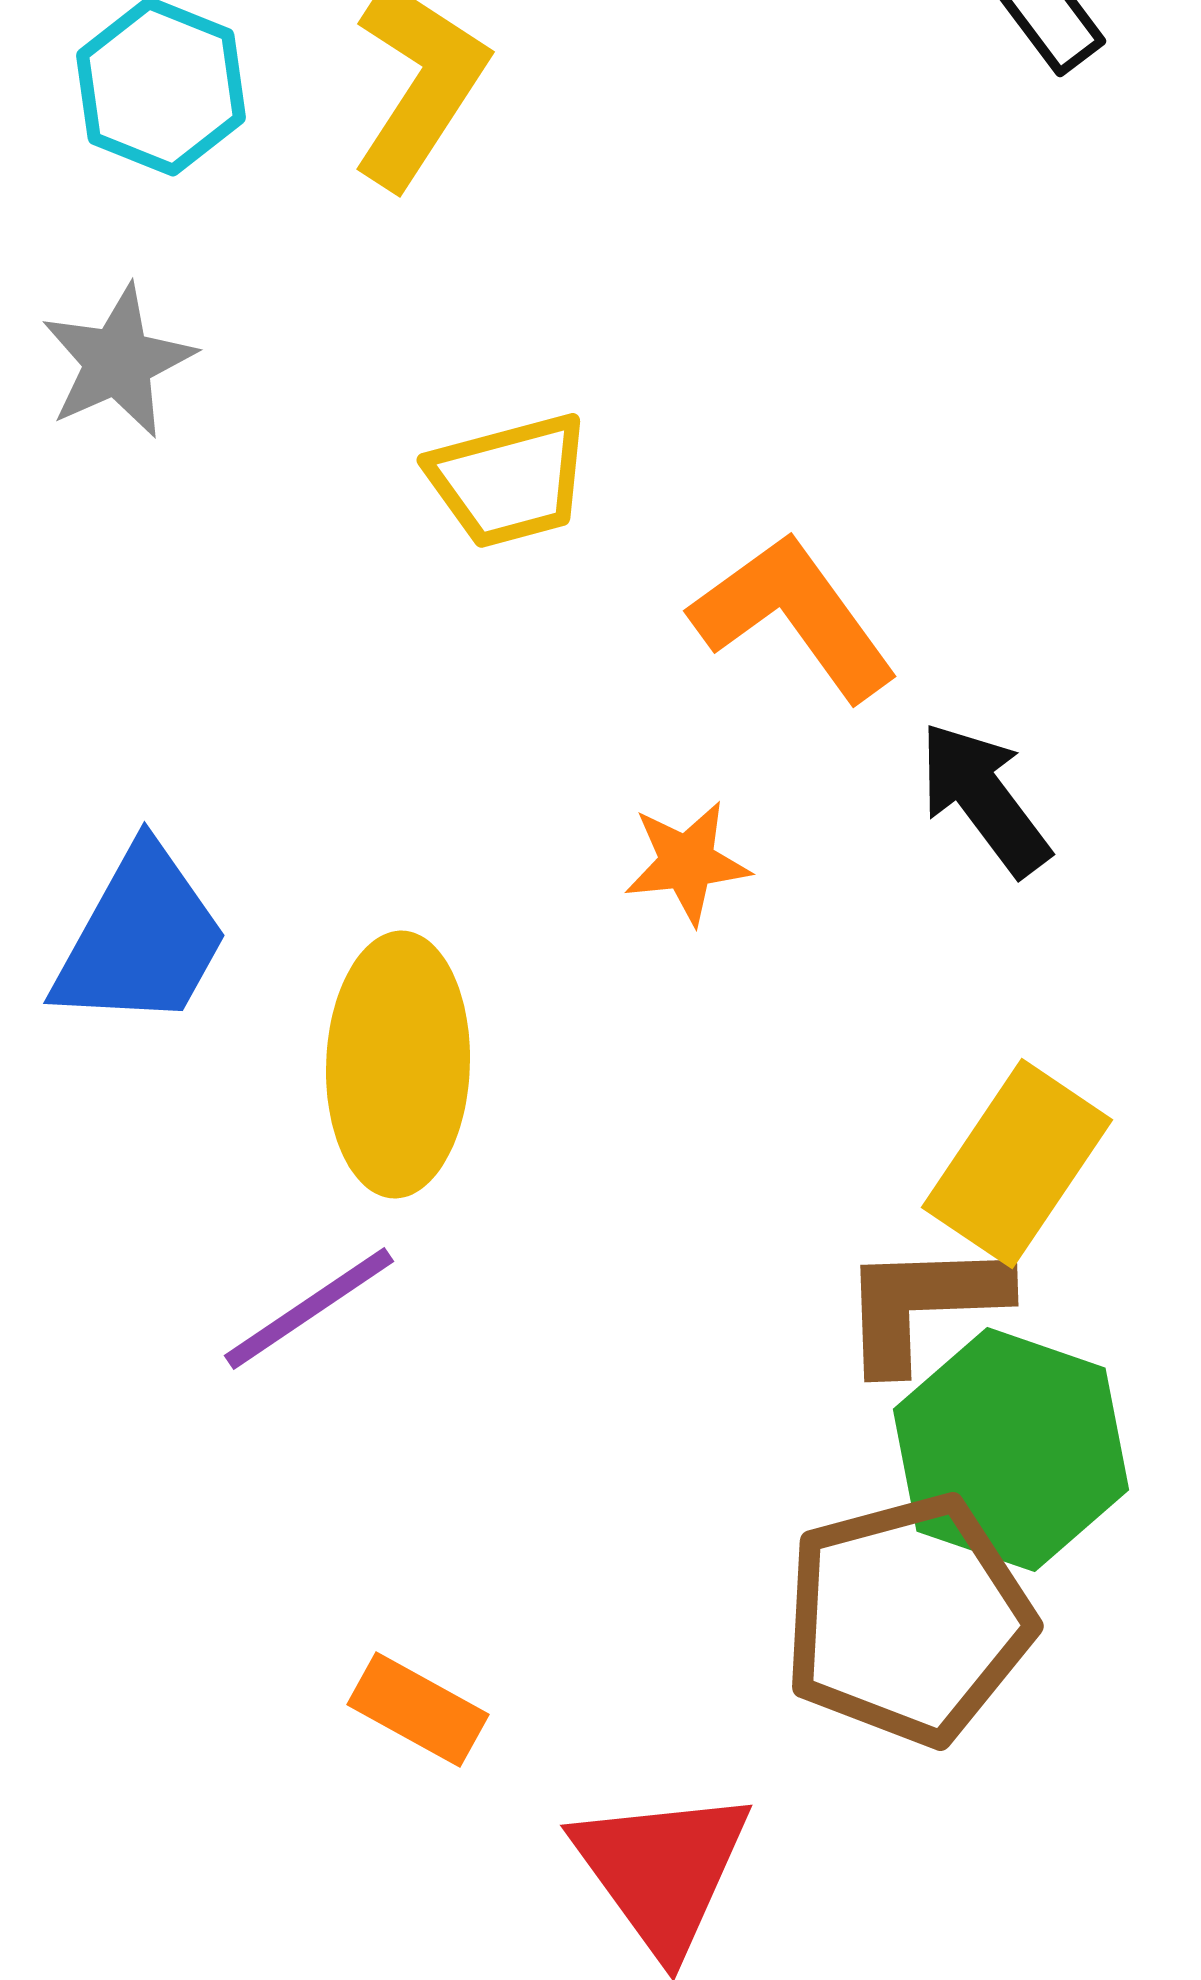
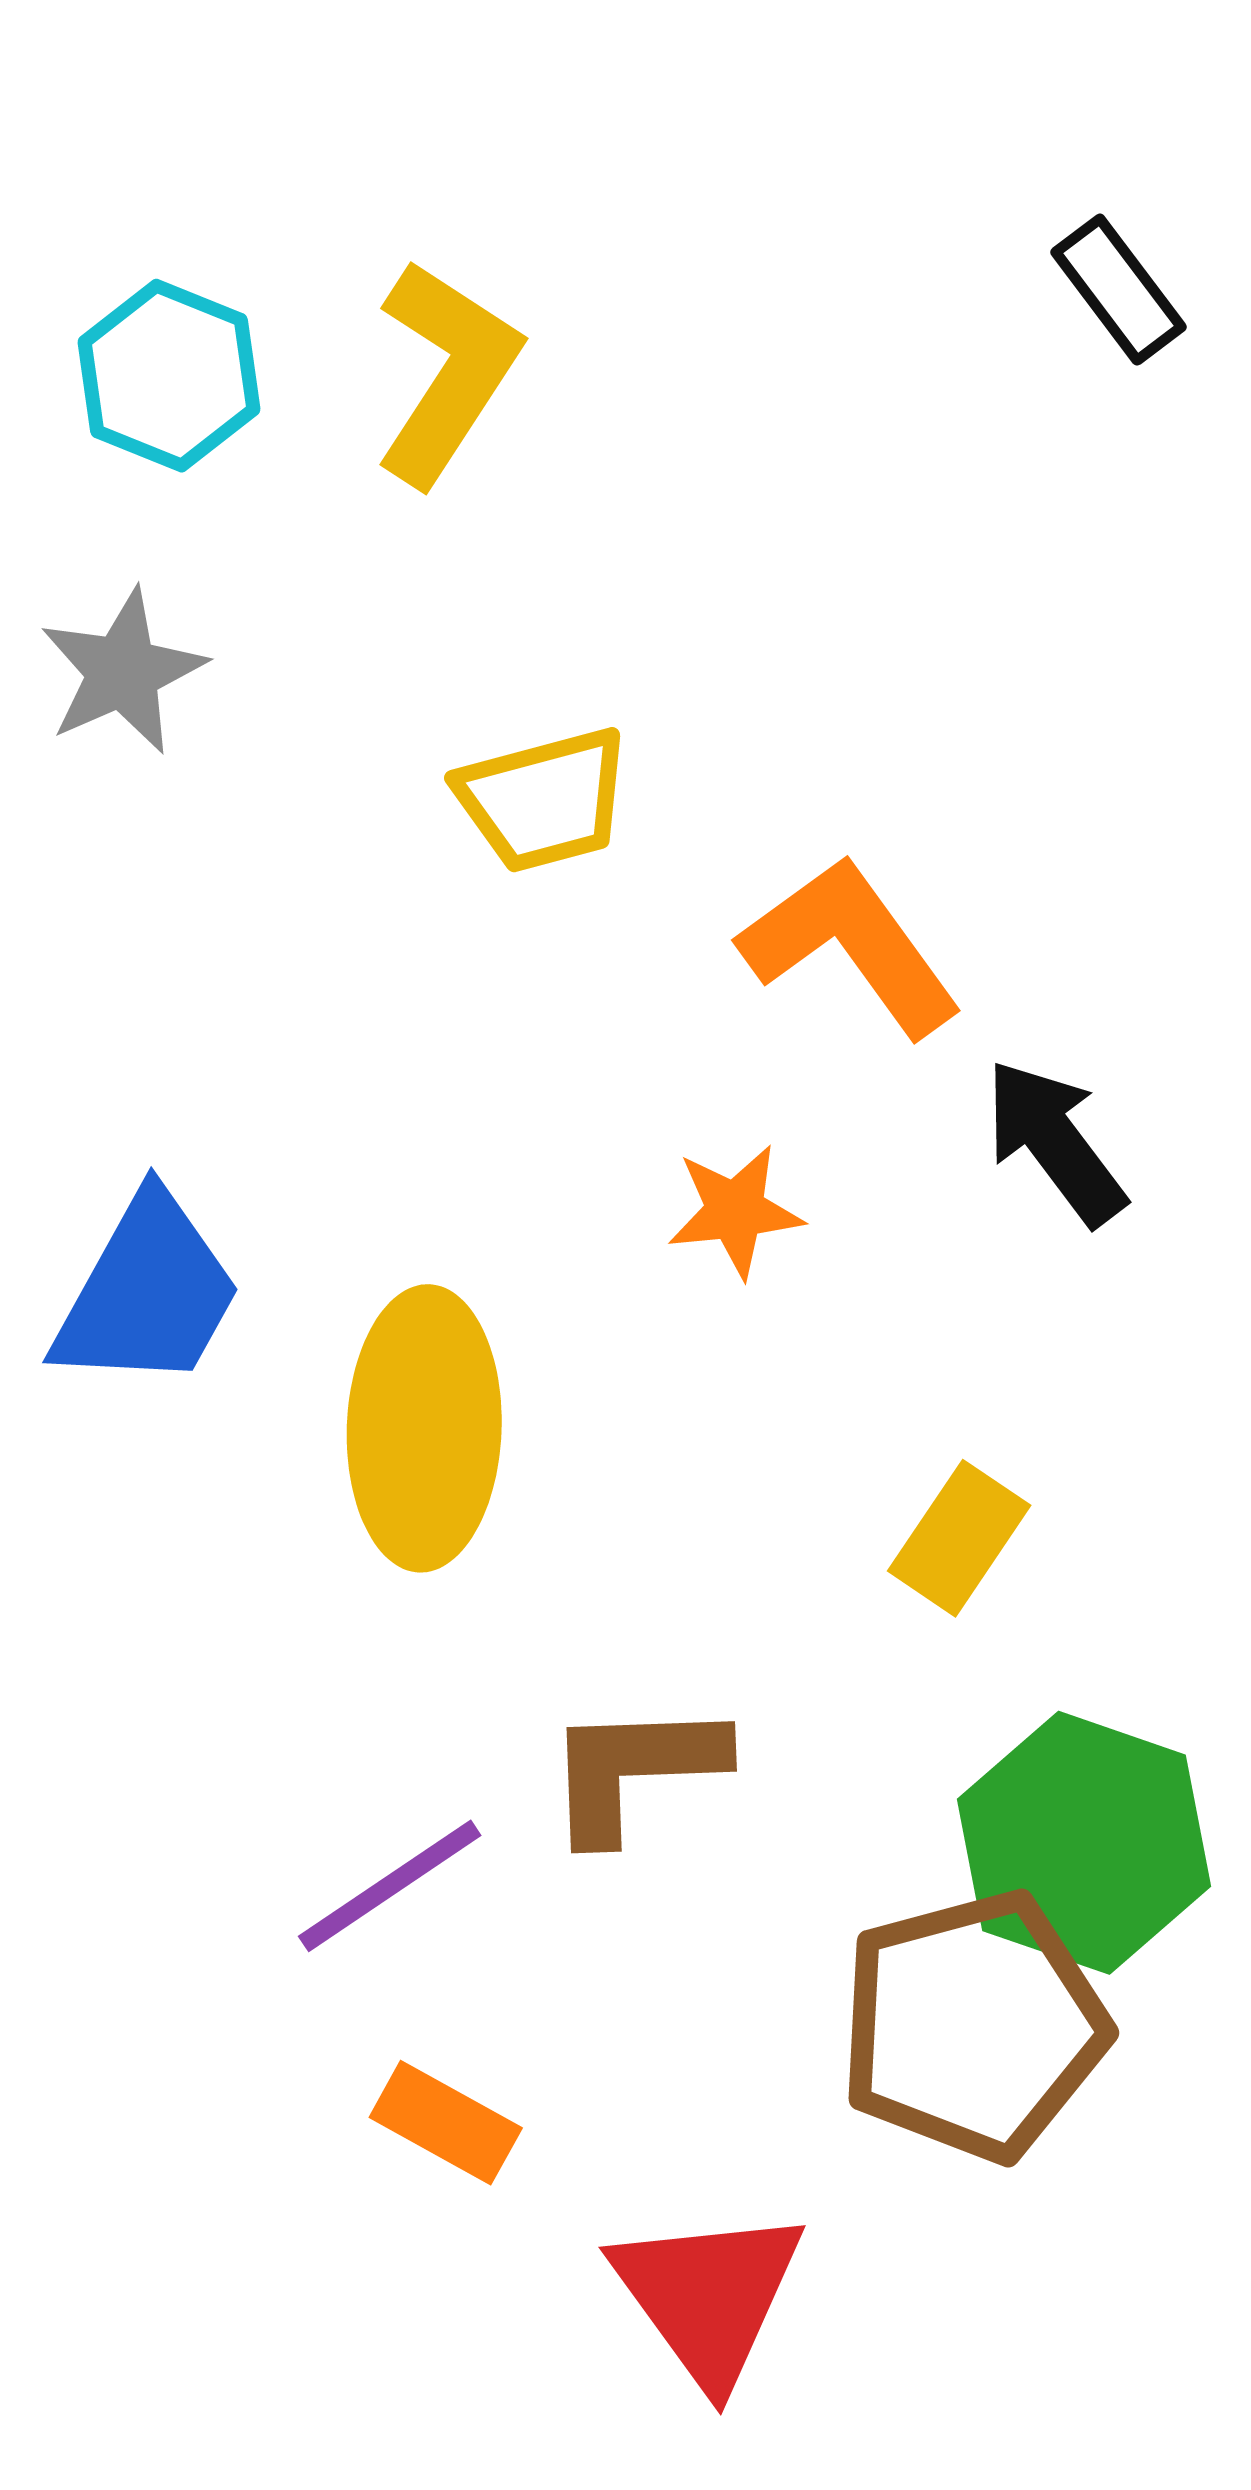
yellow rectangle: (1017, 1164) -> (959, 1538), moved, size x0.7
brown L-shape: (923, 1305) -> (634, 1770), moved
purple line: (309, 1309) -> (390, 1886), moved

